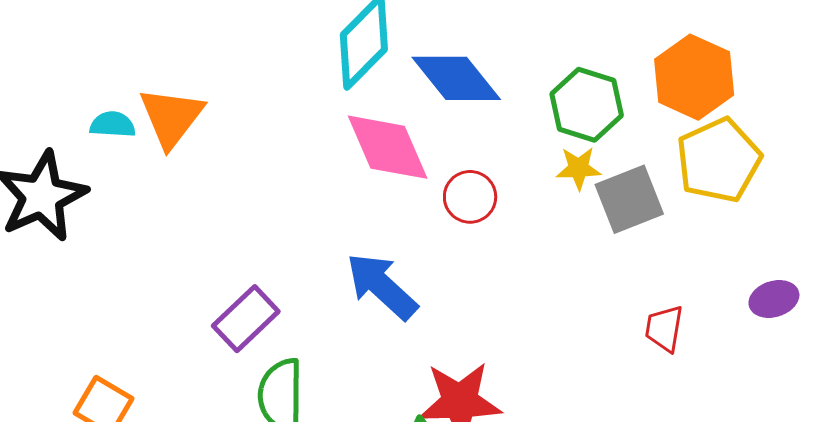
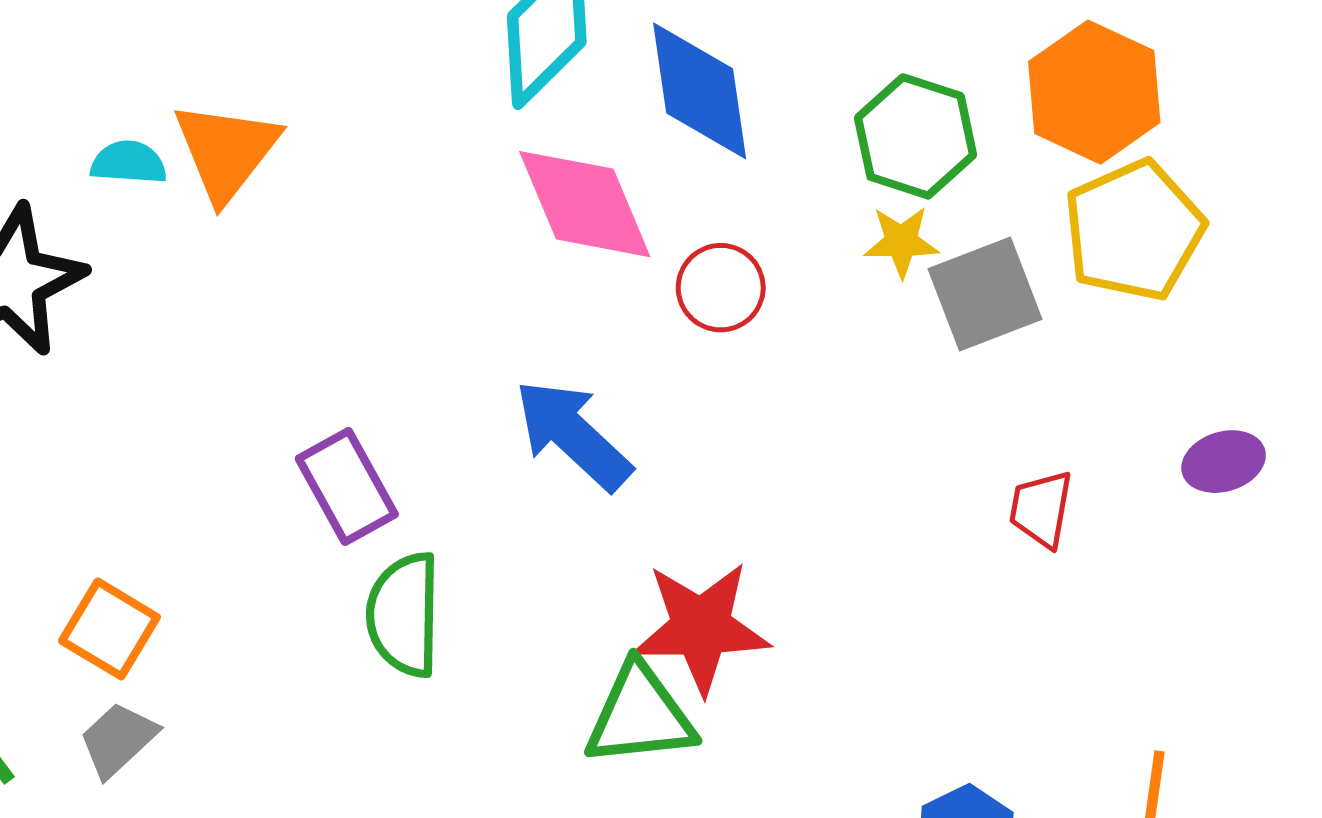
blue diamond: (456, 78) -> (700, 91), turned 30
purple rectangle: (246, 319) -> (347, 486), turned -76

